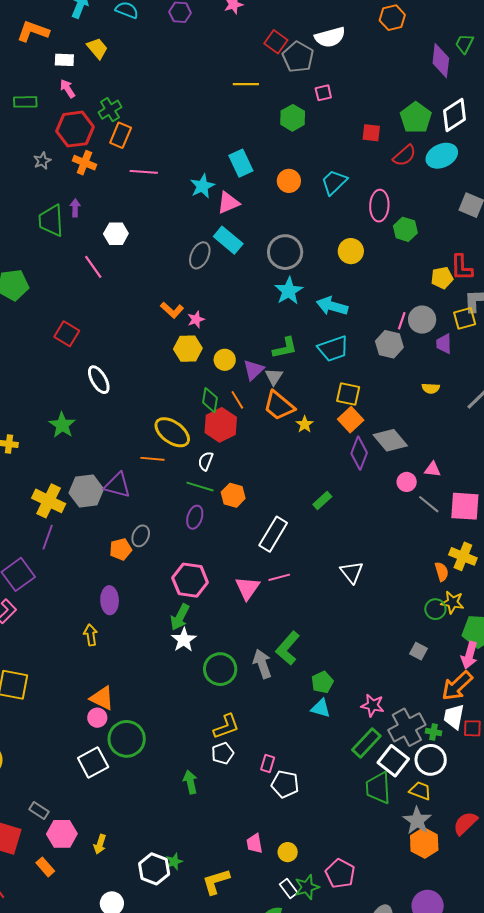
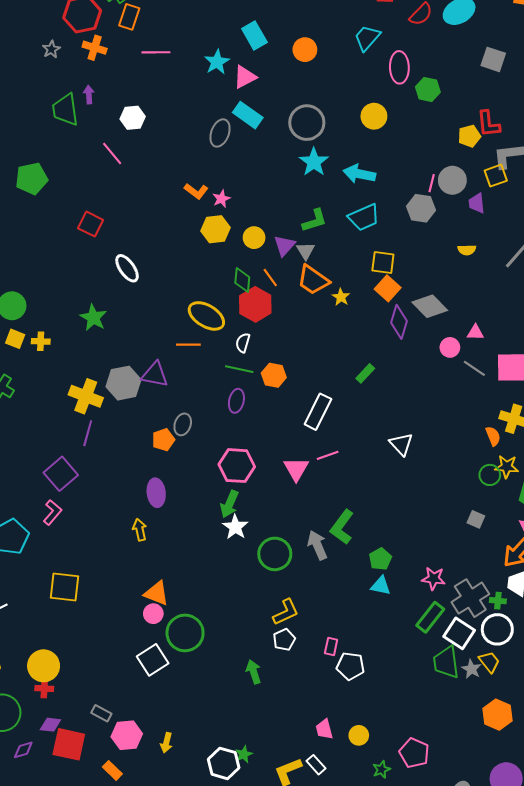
cyan trapezoid: (334, 182) -> (367, 38), moved
yellow trapezoid: (420, 791) -> (489, 662), turned 35
gray star: (417, 821) -> (471, 669), moved, size x0.7
green star: (307, 887) -> (381, 769), size x0.7
white rectangle: (289, 889) -> (316, 765), moved

